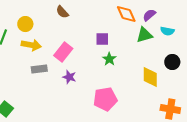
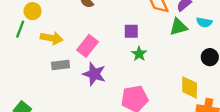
yellow circle: (25, 24) -> (33, 11), moved
purple star: (69, 77) -> (94, 74), size x1.5
yellow diamond: (150, 77) -> (190, 87), moved

